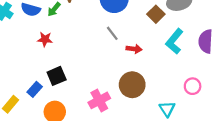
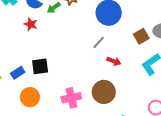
gray line: (112, 33) -> (99, 42), turned 64
red star: (45, 39) -> (31, 24), moved

